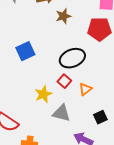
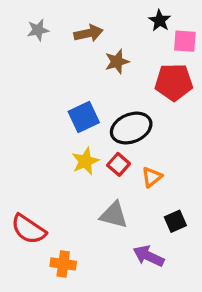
blue square: (25, 51) -> (84, 117), moved
yellow star: (43, 94) -> (85, 161), moved

